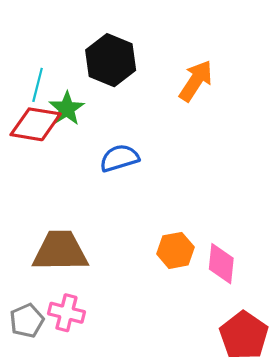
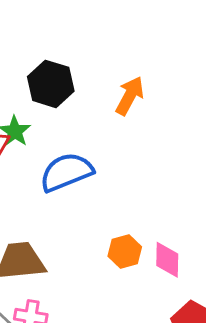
blue semicircle: (119, 158) -> (66, 172), size x1.5

